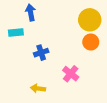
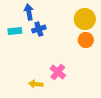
blue cross: (41, 53) -> (39, 29), moved
pink cross: (71, 74) -> (58, 72), moved

